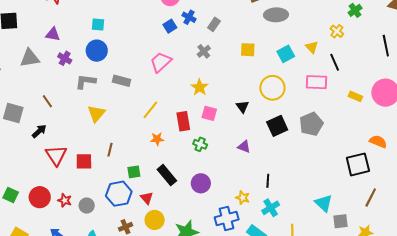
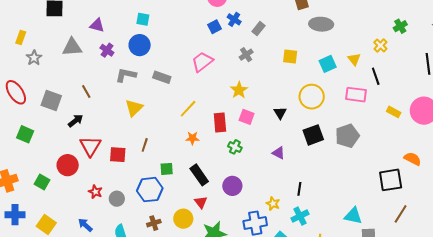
red circle: (40, 197) -> (68, 165), moved
red triangle: (147, 198) -> (201, 202), moved
cyan triangle: (324, 203) -> (353, 216), turned -36

